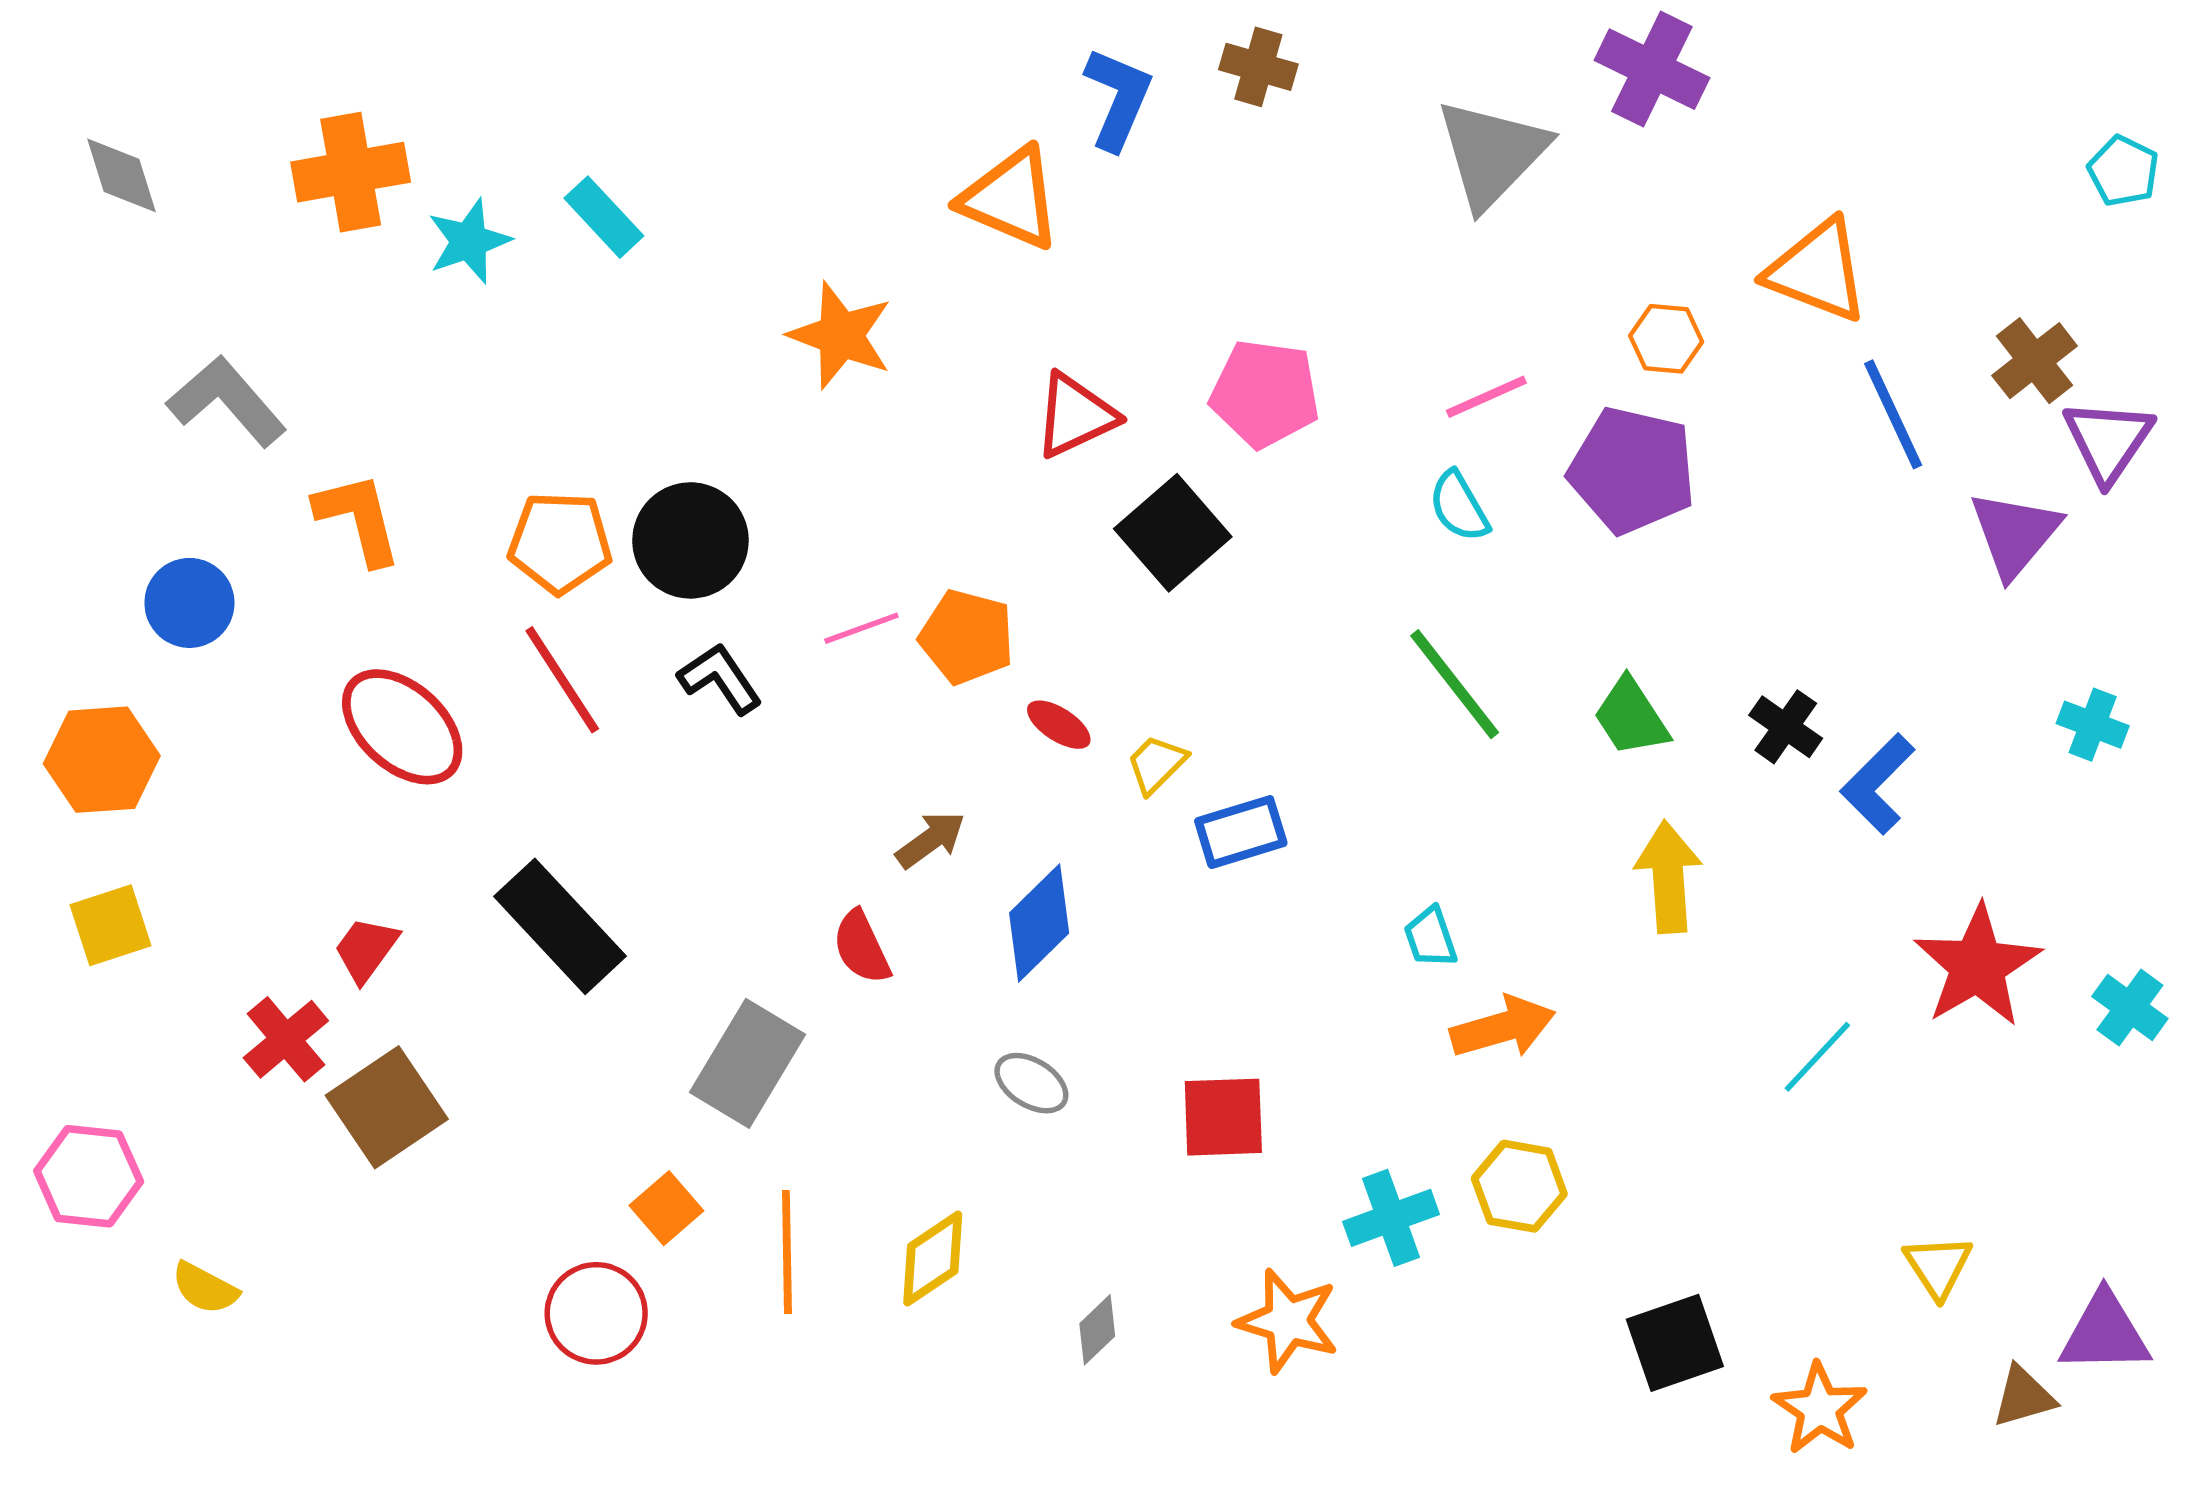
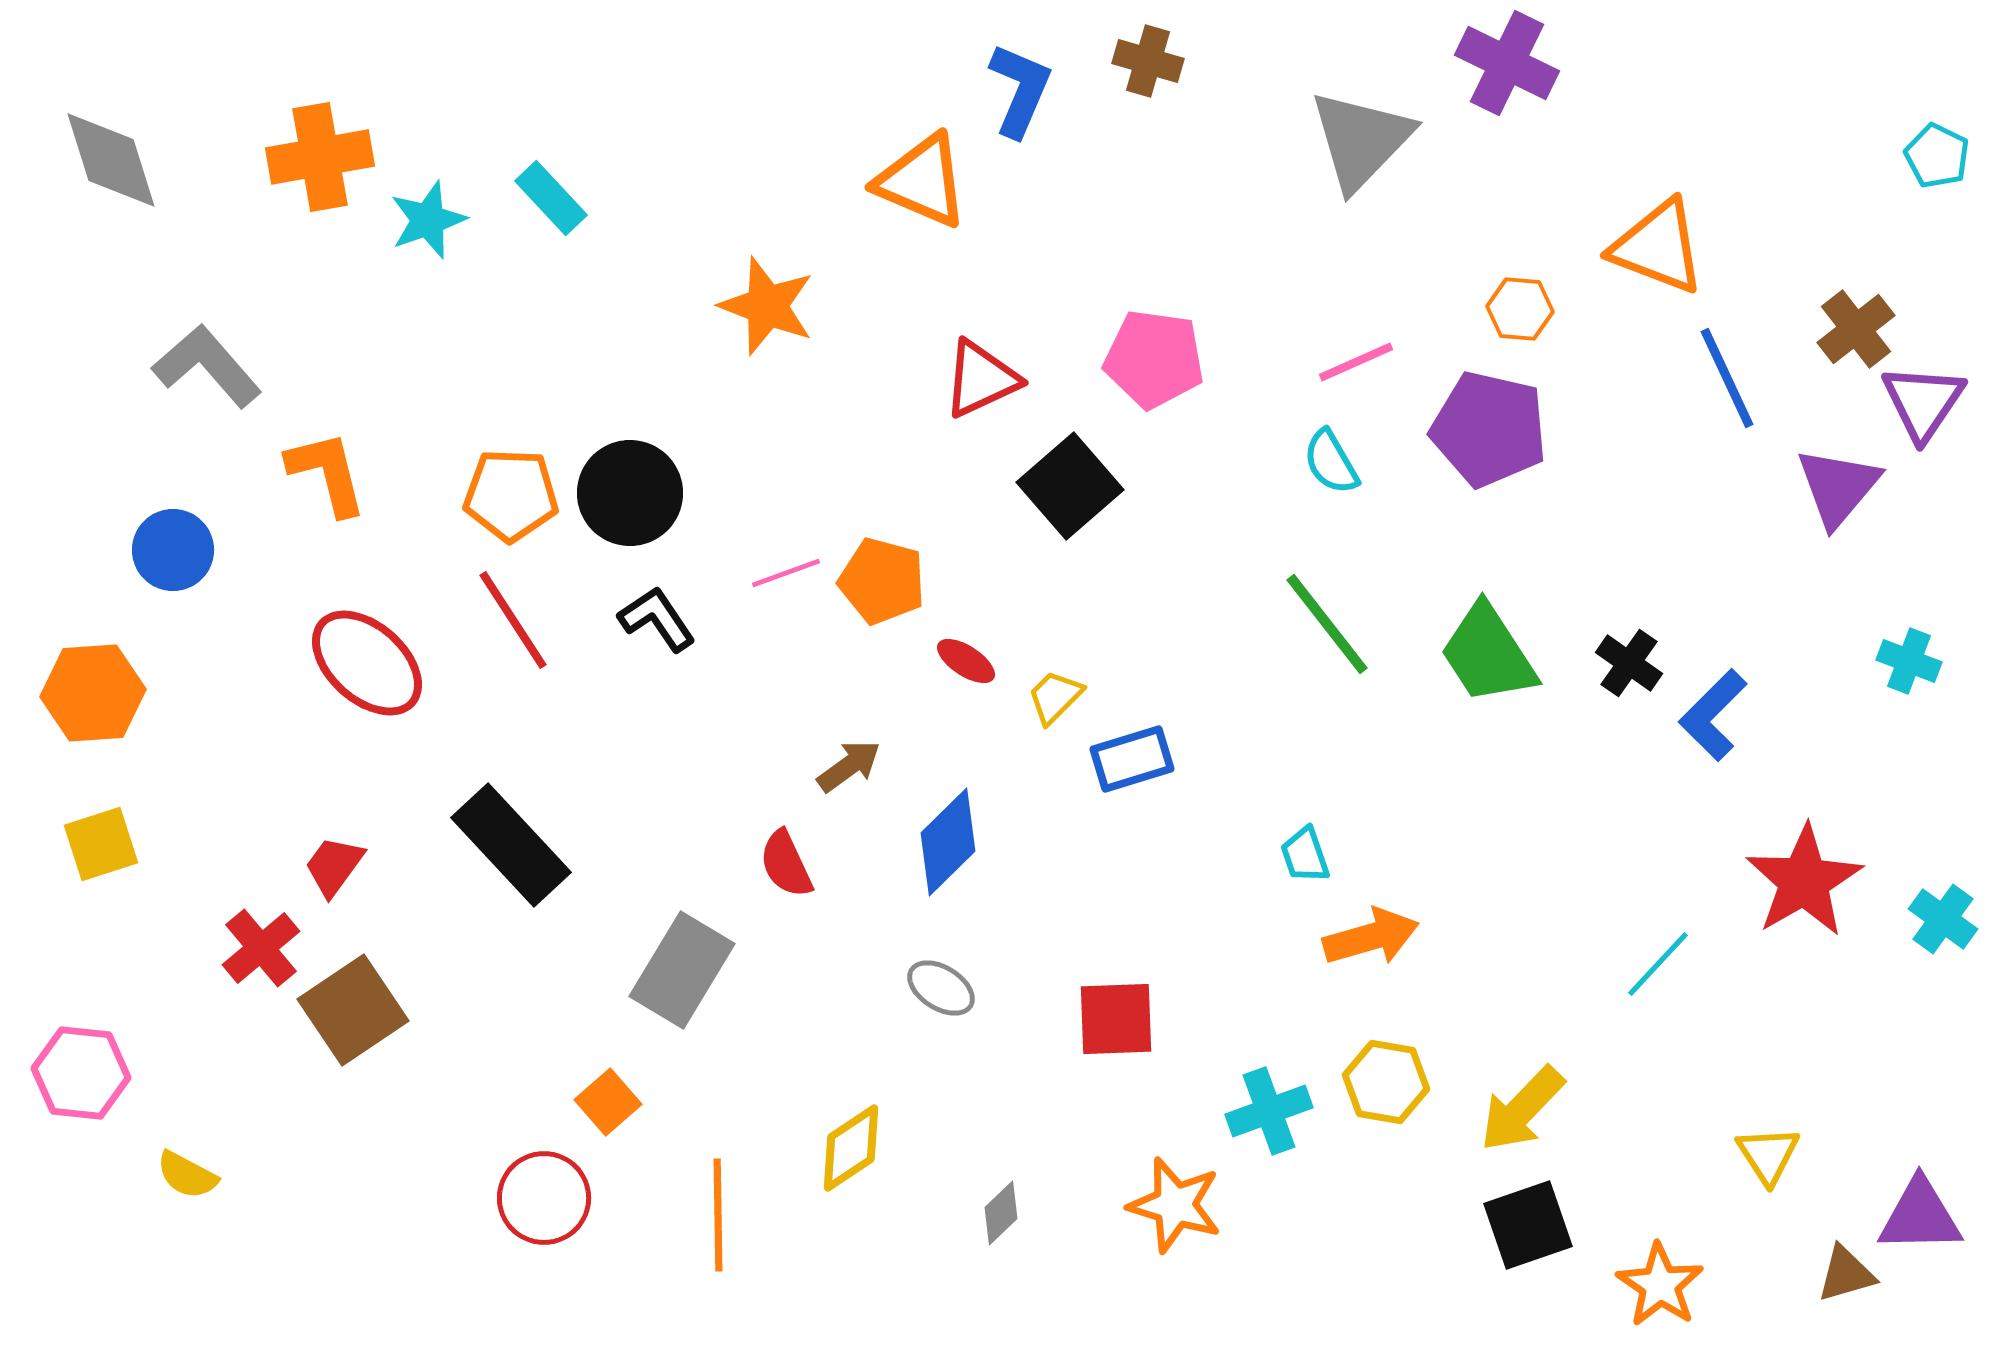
gray diamond: (121, 175) -> (111, 160), size x1.4
green trapezoid: (1631, 717) -> (1488, 654), size x1.4
yellow arrow: (1668, 877) -> (1522, 1109), moved, turned -132
orange line: (787, 1252) -> (718, 1215), moved

